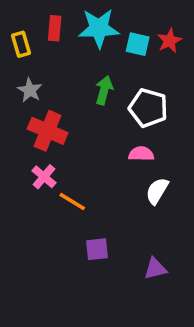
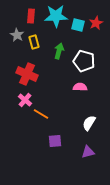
yellow rectangle: (21, 44) -> (34, 42), moved
gray star: (30, 90) -> (17, 35), moved
white semicircle: (157, 191) -> (89, 123), moved

